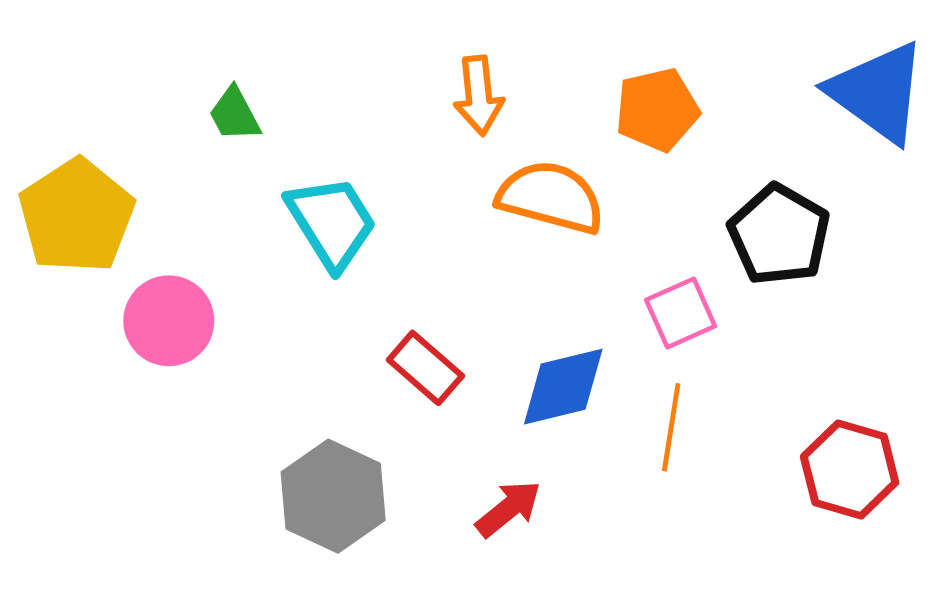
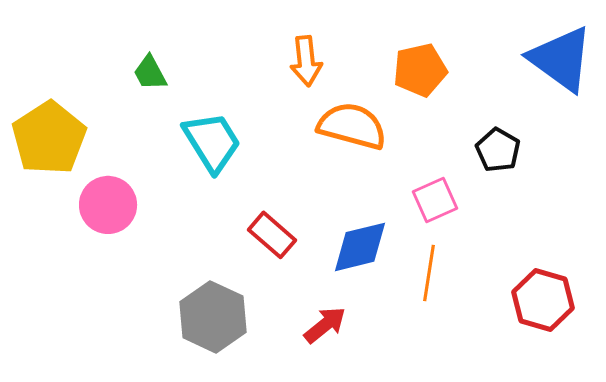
black pentagon: (779, 235) -> (498, 150), size x0.7

